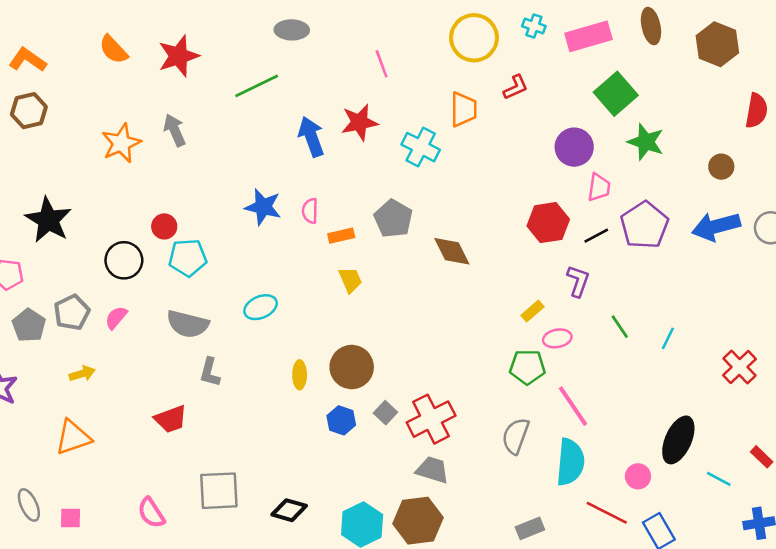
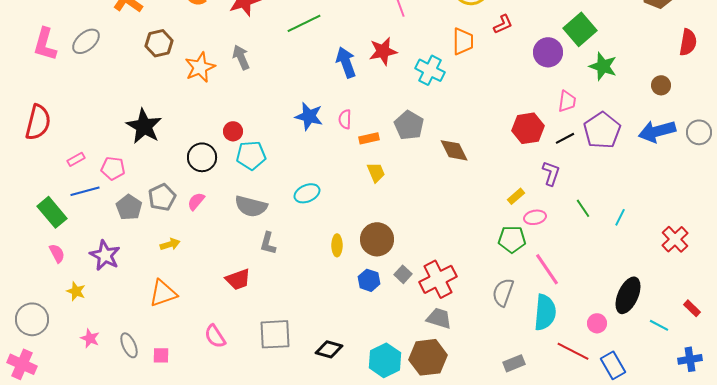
brown hexagon: (29, 111) -> (159, 43), moved
purple circle: (574, 147) -> (548, 52), moved
pink semicircle: (151, 513) -> (215, 336), moved

